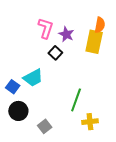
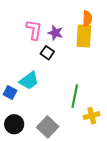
black circle: (18, 111) -> (14, 124), moved
gray square: (45, 126) -> (48, 127), size x1.5

